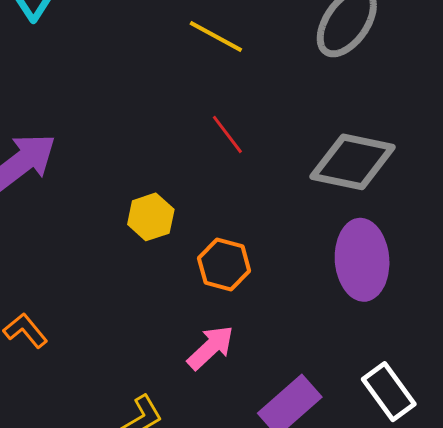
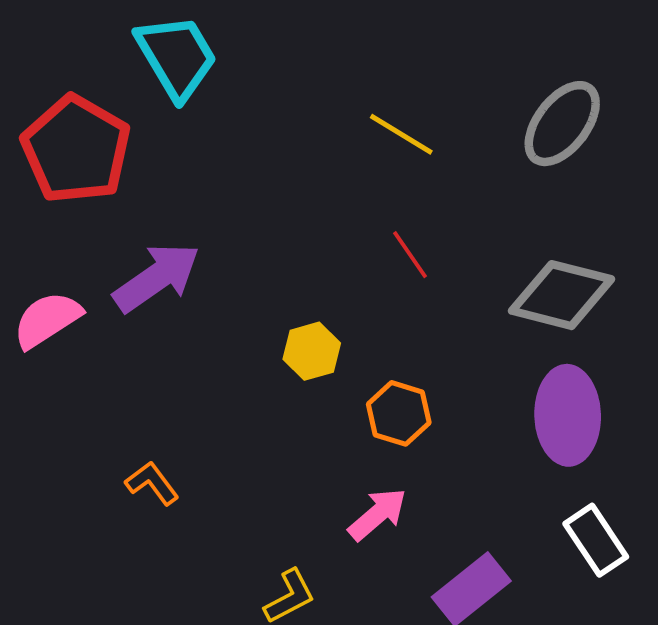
white rectangle: (389, 392) -> (596, 540), moved

